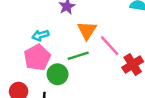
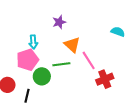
orange triangle: (87, 30) -> (72, 45), turned -30
cyan arrow: (40, 35) -> (33, 42), turned -88

